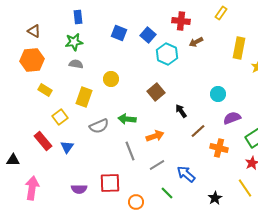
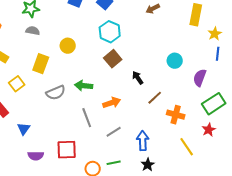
cyan hexagon: (167, 54) -> (110, 32), moved
purple semicircle: (232, 118) -> (200, 78), moved, turned -48
blue triangle: (67, 147) -> (24, 129), moved
blue arrow: (186, 174) -> (143, 141), turned 48
yellow line: (245, 188) -> (187, 147), moved
green line: (167, 193) -> (114, 163), moved, turned -56
black star: (215, 198) -> (148, 165), moved

